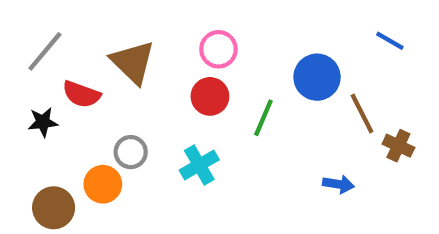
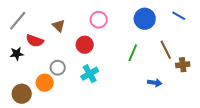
brown triangle: (133, 62) -> (59, 26), size x0.6
blue circle: (317, 77) -> (145, 19), moved
red circle: (210, 96) -> (85, 45), moved
green line: (263, 118) -> (133, 53), moved
brown cross: (398, 146) -> (183, 65), turned -32

